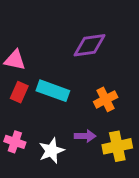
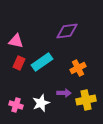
cyan rectangle: (53, 91) -> (42, 62), turned -55
pink cross: (15, 142) -> (16, 105), moved

